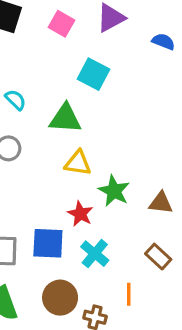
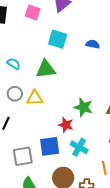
blue semicircle: (163, 42) -> (93, 44), moved
yellow triangle: (78, 163) -> (35, 98), moved

